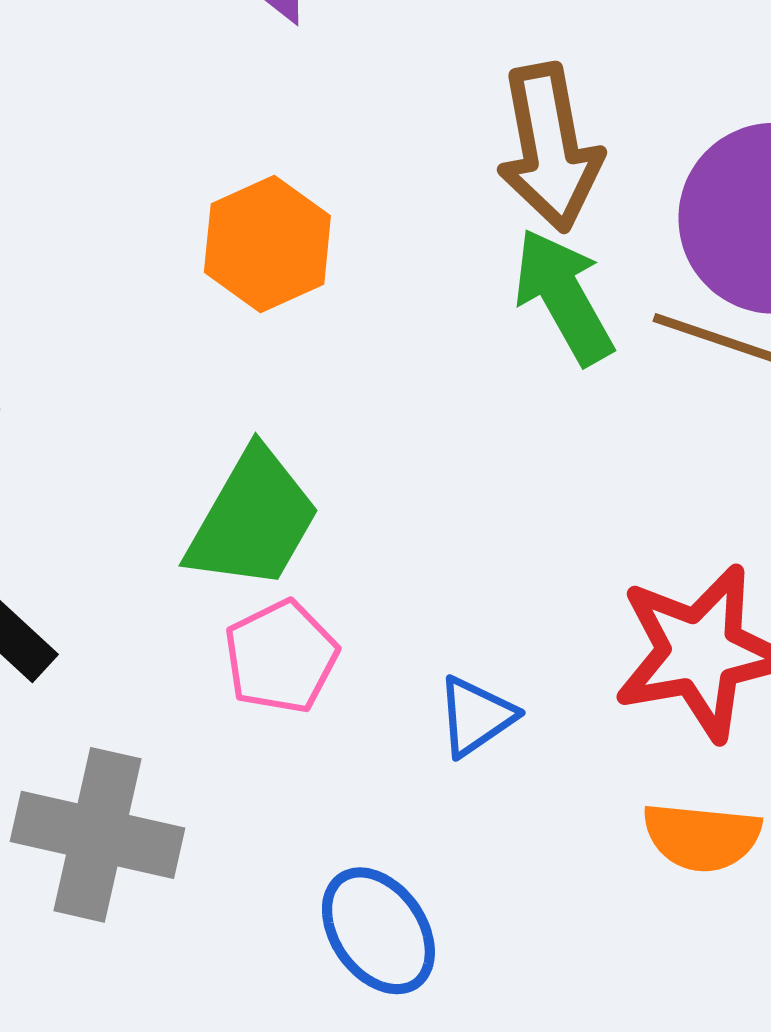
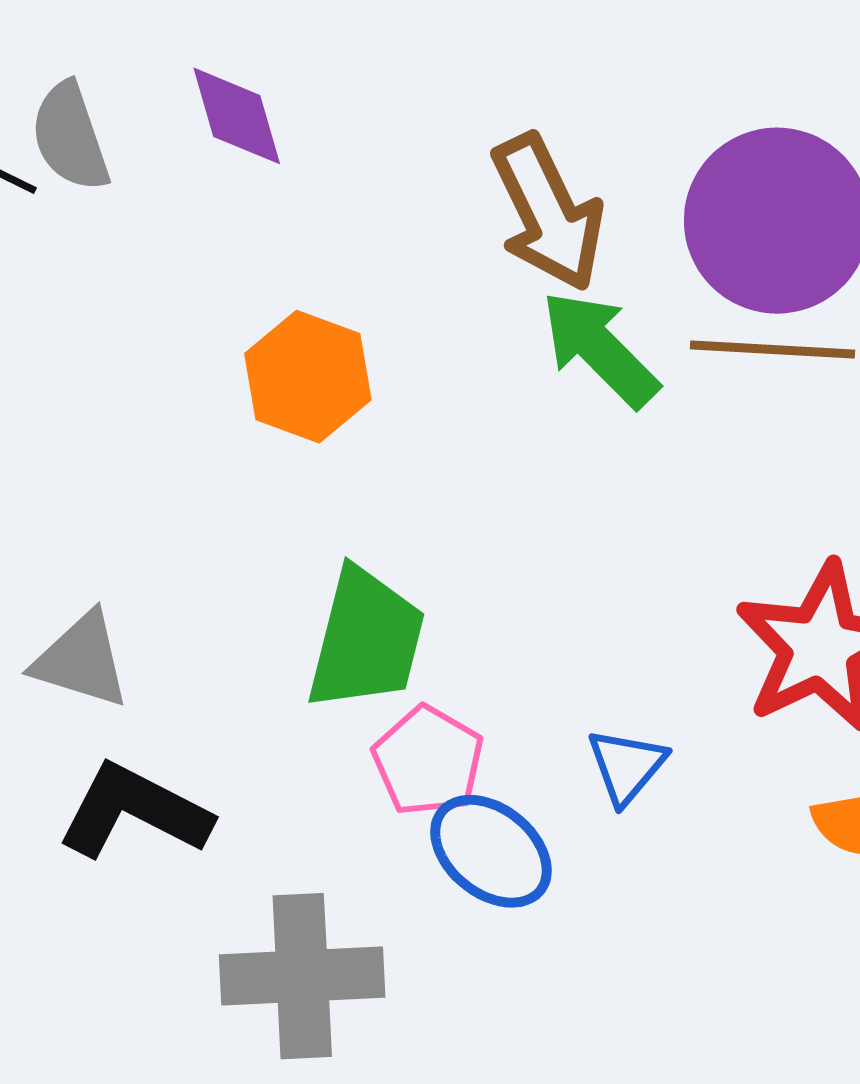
blue ellipse: (378, 931) -> (491, 851), moved

